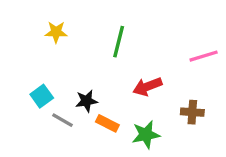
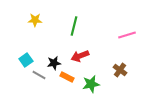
red arrow: (147, 87) -> (80, 56), moved
brown cross: (192, 112) -> (120, 70), turned 32

